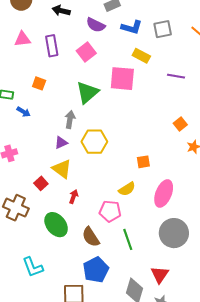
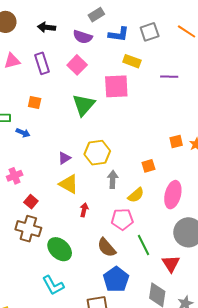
gray arrow: (70, 120) -> (113, 179), moved
orange square: (180, 124) -> (176, 142), moved, turned 32
red square: (41, 183) -> (31, 202), moved
green ellipse: (56, 225) -> (60, 249), moved
red triangle: (160, 275) -> (171, 264), moved

